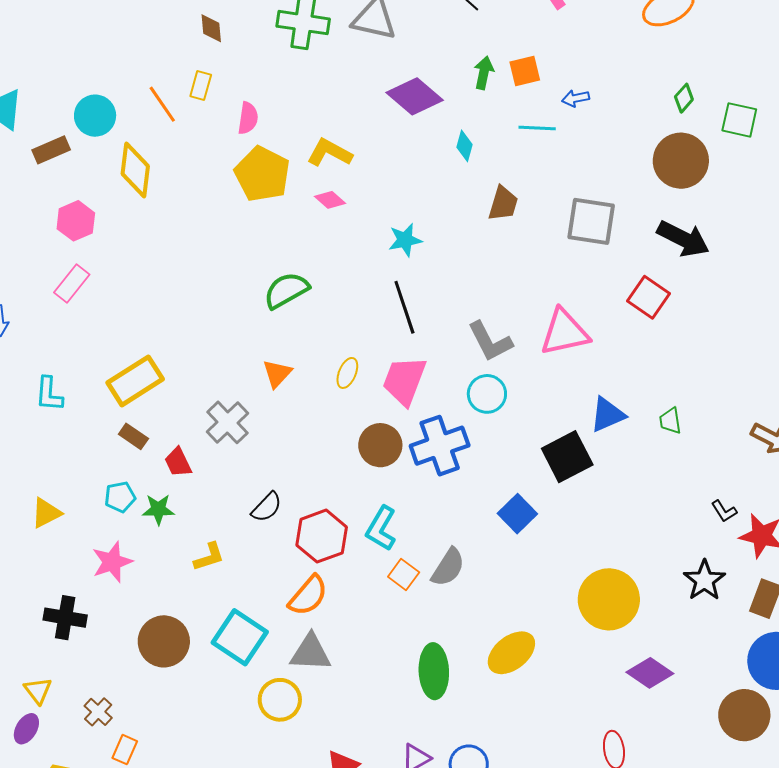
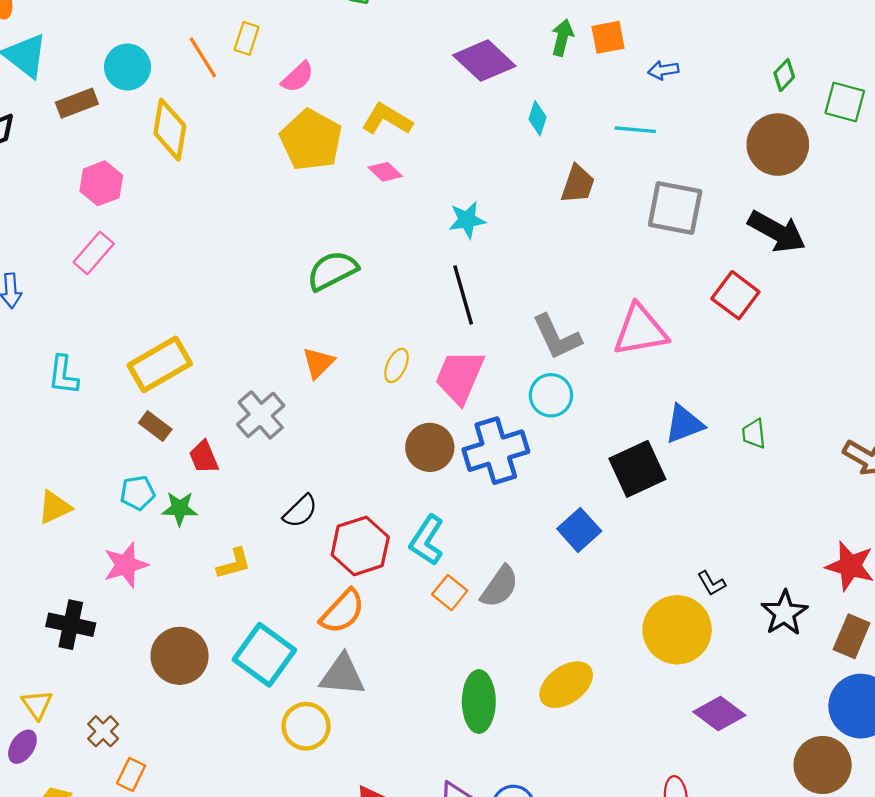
pink semicircle: (248, 118) -> (298, 77), turned 36
cyan line: (537, 128) -> (635, 130), moved
black L-shape: (724, 511) -> (711, 583), moved

